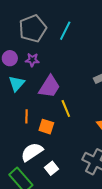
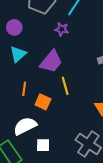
purple star: (32, 60) -> (62, 29), moved
white square: (51, 168) -> (43, 145), turned 32

